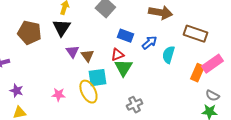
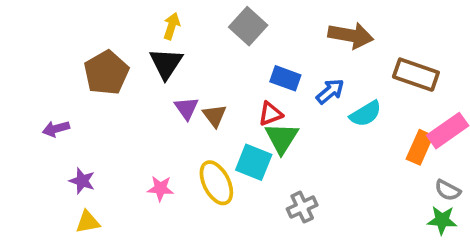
brown pentagon: (29, 33) -> (106, 73), turned 30
cyan semicircle: (168, 55) -> (366, 114), turned -138
cyan square: (97, 78) -> (254, 162), moved, turned 30

